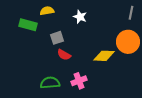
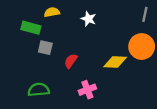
gray square: (57, 38) -> (45, 48), moved, turned 32
red semicircle: (64, 55) -> (71, 61), turned 96
green semicircle: (50, 83) -> (39, 90), moved

